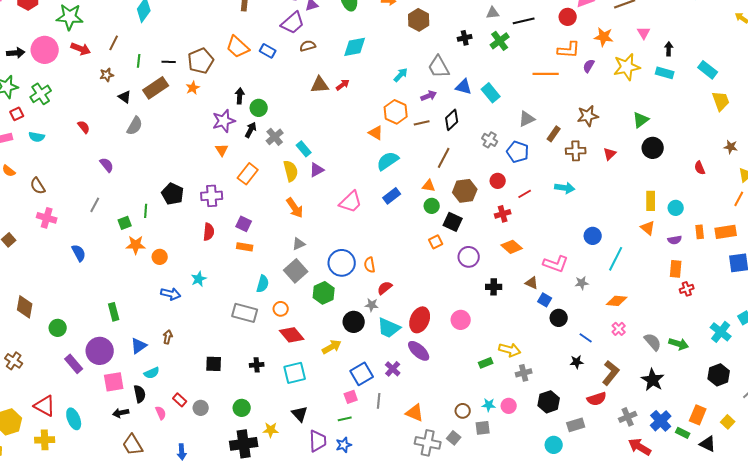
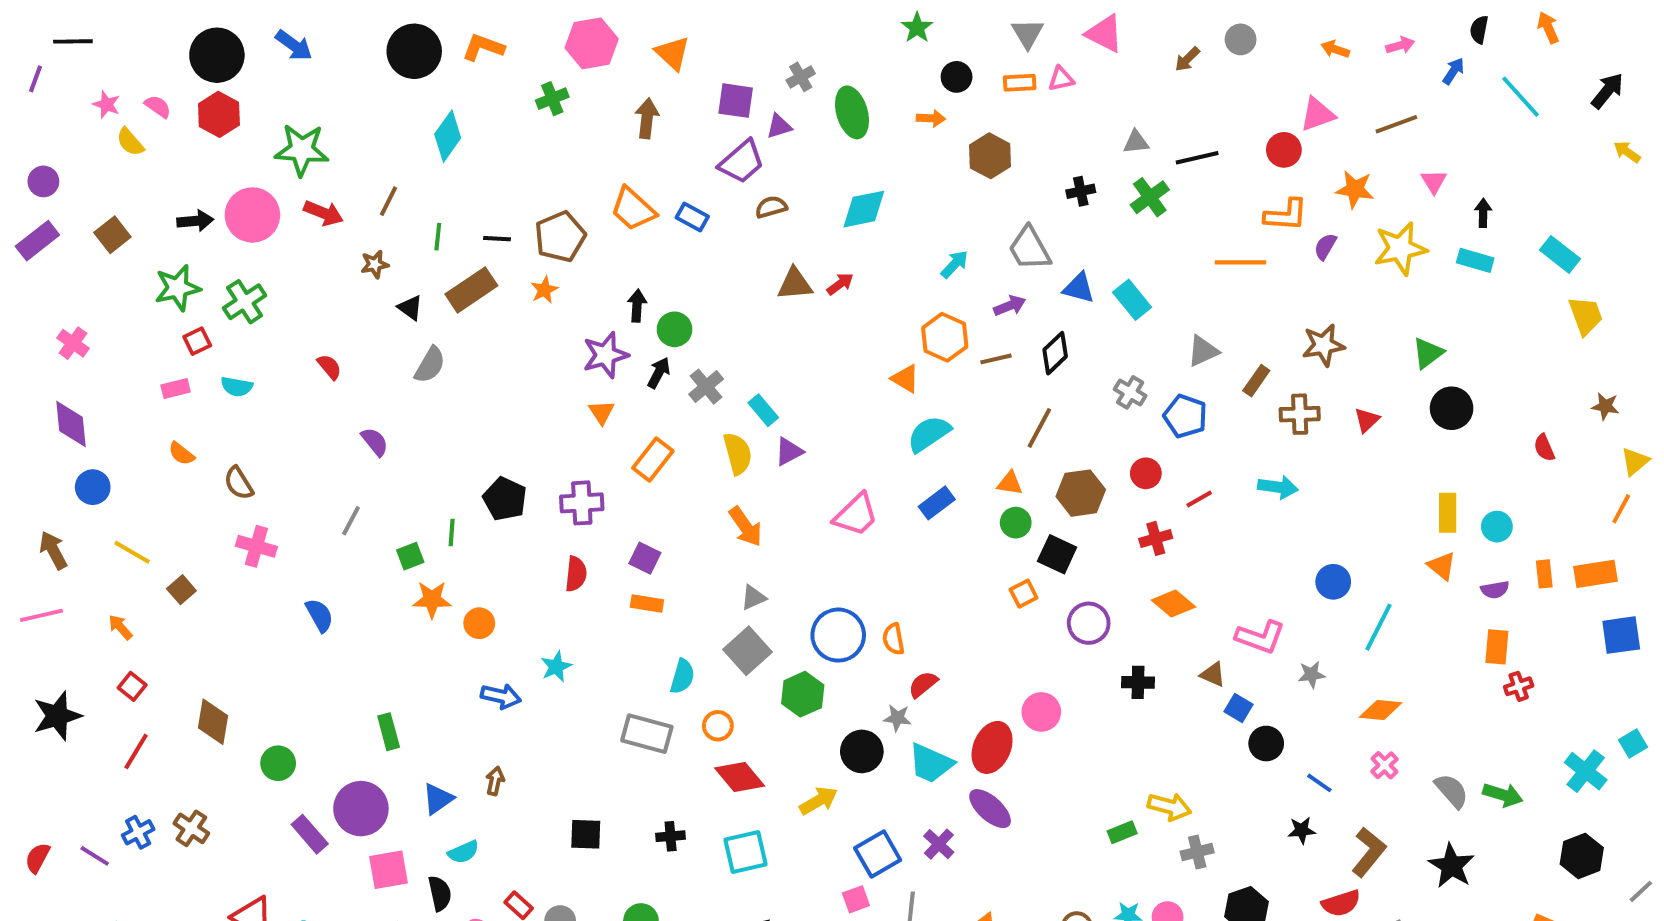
pink circle: (461, 320) -> (1041, 712), moved

